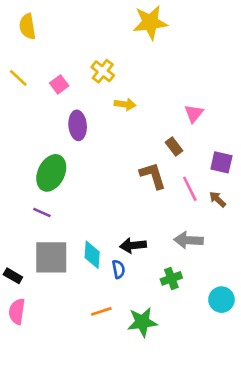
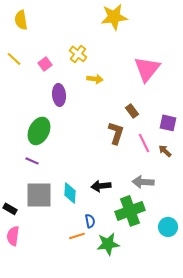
pink triangle: (194, 113) -> (147, 69), moved, size x1.8
brown L-shape: (153, 176) -> (116, 133), turned 35
blue semicircle: (119, 269) -> (90, 221), moved
green cross: (171, 278) -> (130, 211), size x1.8

